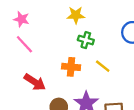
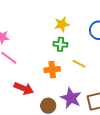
yellow star: (76, 15) -> (62, 24), moved

